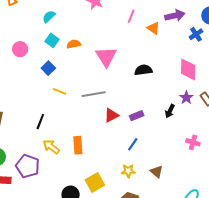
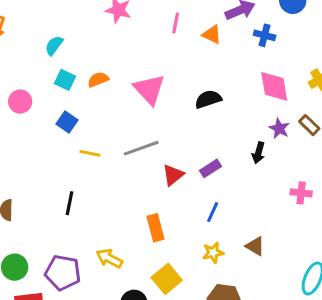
blue cross: (196, 34) -> (265, 35), moved, turned -32
orange rectangle: (78, 145) -> (156, 228), moved
yellow arrow: (51, 147) -> (109, 258), moved

